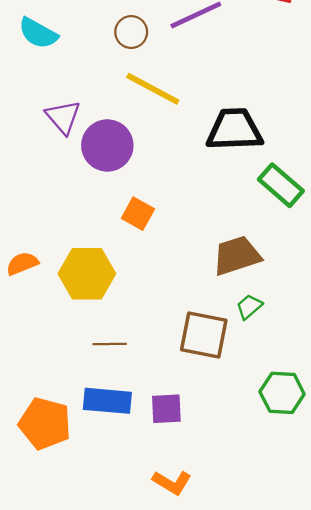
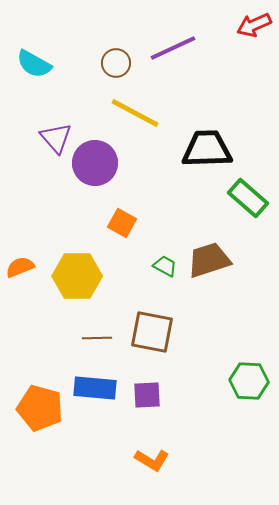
green trapezoid: (249, 307) -> (165, 266), moved, turned 70
brown square: (204, 335) -> (152, 332), moved

